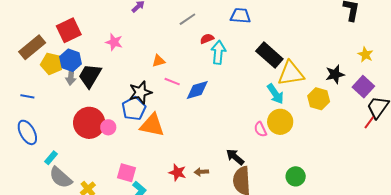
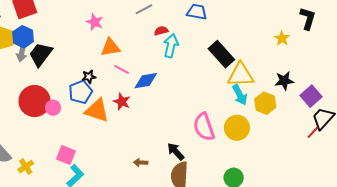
pink star: (114, 42) -> (95, 22), moved
yellow star: (365, 55) -> (282, 38), moved
orange triangle: (159, 61) -> (110, 47), size x1.5
black star: (140, 92) -> (89, 77), size x0.6
cyan arrow: (275, 94) -> (240, 95), moved
yellow circle: (280, 122) -> (237, 128), moved
pink semicircle: (260, 129) -> (204, 127), size x1.8
red star: (177, 172) -> (122, 102), moved

